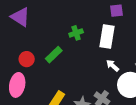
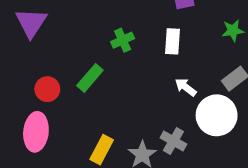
purple triangle: (20, 17) -> (31, 23), turned 35
white rectangle: (107, 36) -> (173, 41), size x0.7

